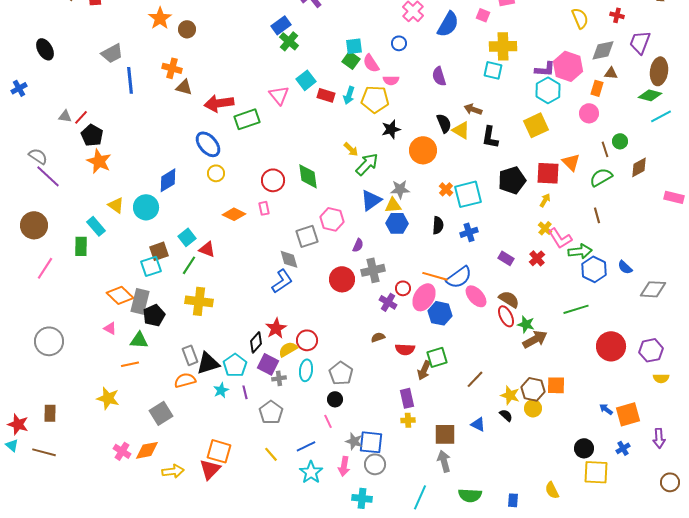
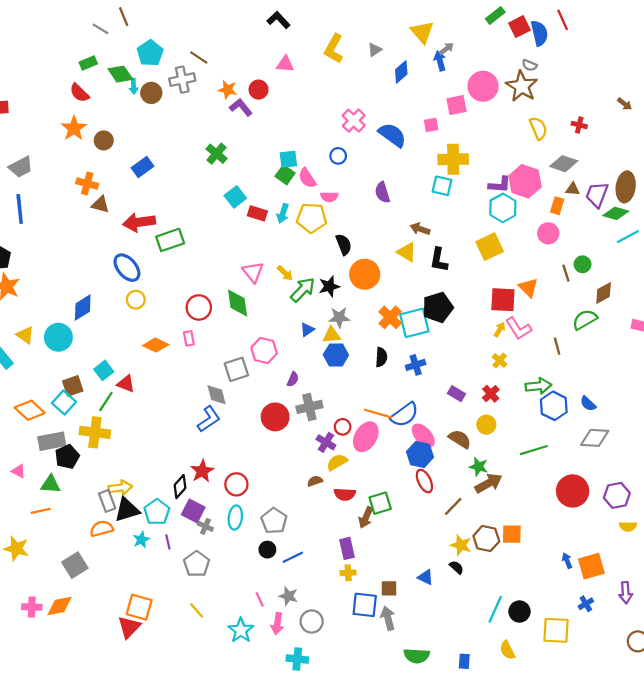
pink square: (483, 15) -> (431, 125), turned -32
blue semicircle: (448, 24) -> (392, 135), turned -84
blue rectangle: (281, 25) -> (142, 167), moved
purple trapezoid: (640, 42) -> (597, 195), moved
gray diamond: (603, 50) -> (564, 164), turned 30
blue line: (130, 80) -> (20, 209), moved
pink triangle: (279, 95) -> (253, 272), moved
black semicircle: (444, 123) -> (344, 244), moved
black star: (391, 129) -> (329, 286), moved
green semicircle: (601, 177) -> (585, 320), moved
black pentagon: (512, 180) -> (438, 307), moved
orange cross: (446, 189) -> (390, 317), size x1.5
blue triangle: (371, 200) -> (307, 330), size x0.6
pink L-shape: (560, 238) -> (518, 328), moved
cyan square: (151, 266) -> (64, 403), turned -30
gray diamond: (653, 289) -> (595, 438), moved
orange diamond: (120, 295) -> (30, 410), moved
gray rectangle: (140, 301) -> (52, 441), turned 65
yellow cross: (199, 301) -> (95, 432), moved
blue hexagon: (440, 313) -> (420, 454), moved
red ellipse: (506, 316) -> (424, 481), moved
yellow semicircle: (288, 349) -> (337, 462), moved
gray cross: (279, 378) -> (205, 526), turned 32
brown line: (475, 379) -> (453, 506), moved
yellow circle: (533, 408) -> (486, 425), moved
blue arrow: (606, 409) -> (567, 561), turned 32
pink line: (328, 421) -> (260, 599), moved
brown square: (445, 434) -> (389, 588), size x0.7
blue square: (371, 442) -> (365, 605), moved
blue line: (306, 446) -> (293, 557), moved
black circle: (584, 448) -> (520, 612), moved
pink cross: (122, 451) -> (32, 607), turned -30
yellow arrow: (173, 471) -> (120, 488), moved
cyan line: (420, 497) -> (495, 609), moved

